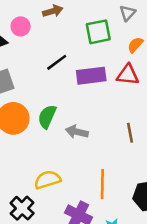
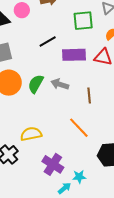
gray arrow: (77, 132) -> (60, 84), moved
brown line: (130, 133) -> (89, 95), moved
orange line: (102, 184) -> (79, 128), moved, turned -50

